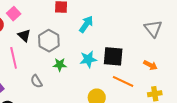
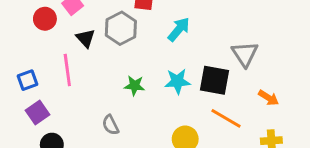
gray triangle: (153, 29) -> (245, 54), moved
gray hexagon: (49, 41) -> (121, 28), moved
gray semicircle: (36, 81) -> (111, 125), moved

